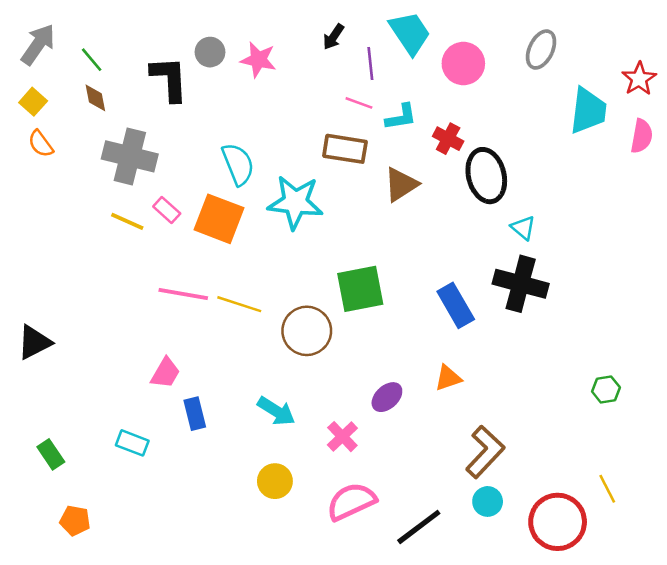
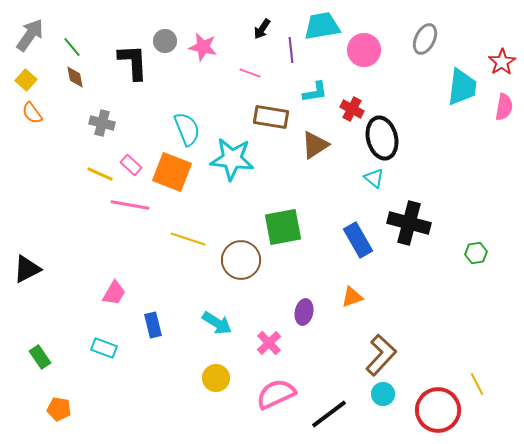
cyan trapezoid: (410, 33) -> (322, 26), turned -66
pink line: (359, 103) -> (250, 73), moved
gray cross: (130, 156) -> (102, 123), size x0.6
cyan triangle: (523, 228) -> (374, 178), moved
pink line: (183, 294) -> (130, 205), moved
pink trapezoid: (165, 373) -> (114, 293), moved
green hexagon: (606, 389) -> (476, 253), moved
purple ellipse: (387, 397) -> (304, 312), turned -35

